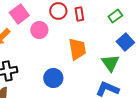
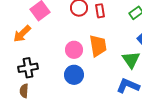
pink circle: (39, 30) -> (74, 50), moved

